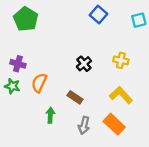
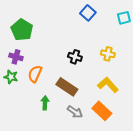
green pentagon: (26, 19) -> (22, 30), moved
black cross: (84, 64) -> (75, 57), turned -32
brown rectangle: (75, 97) -> (67, 87), size x1.5
gray arrow: (84, 125) -> (75, 112), turned -70

